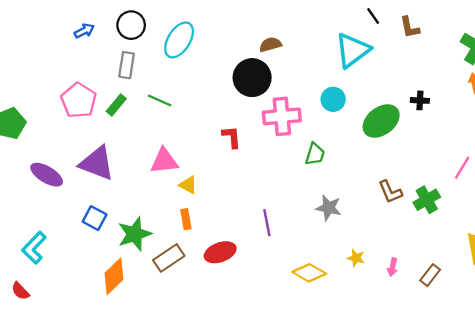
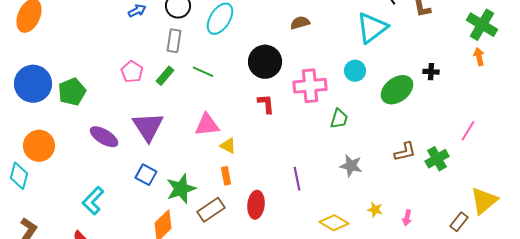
black circle: (252, 78) -> (265, 62), moved
pink pentagon: (79, 100) -> (132, 72), size x0.7
purple triangle: (97, 163) -> (148, 127), turned 36
brown L-shape: (390, 192) -> (405, 152), turned -80
red ellipse: (220, 252) -> (256, 205), turned -64
brown rectangle: (430, 275) -> (459, 222), moved

